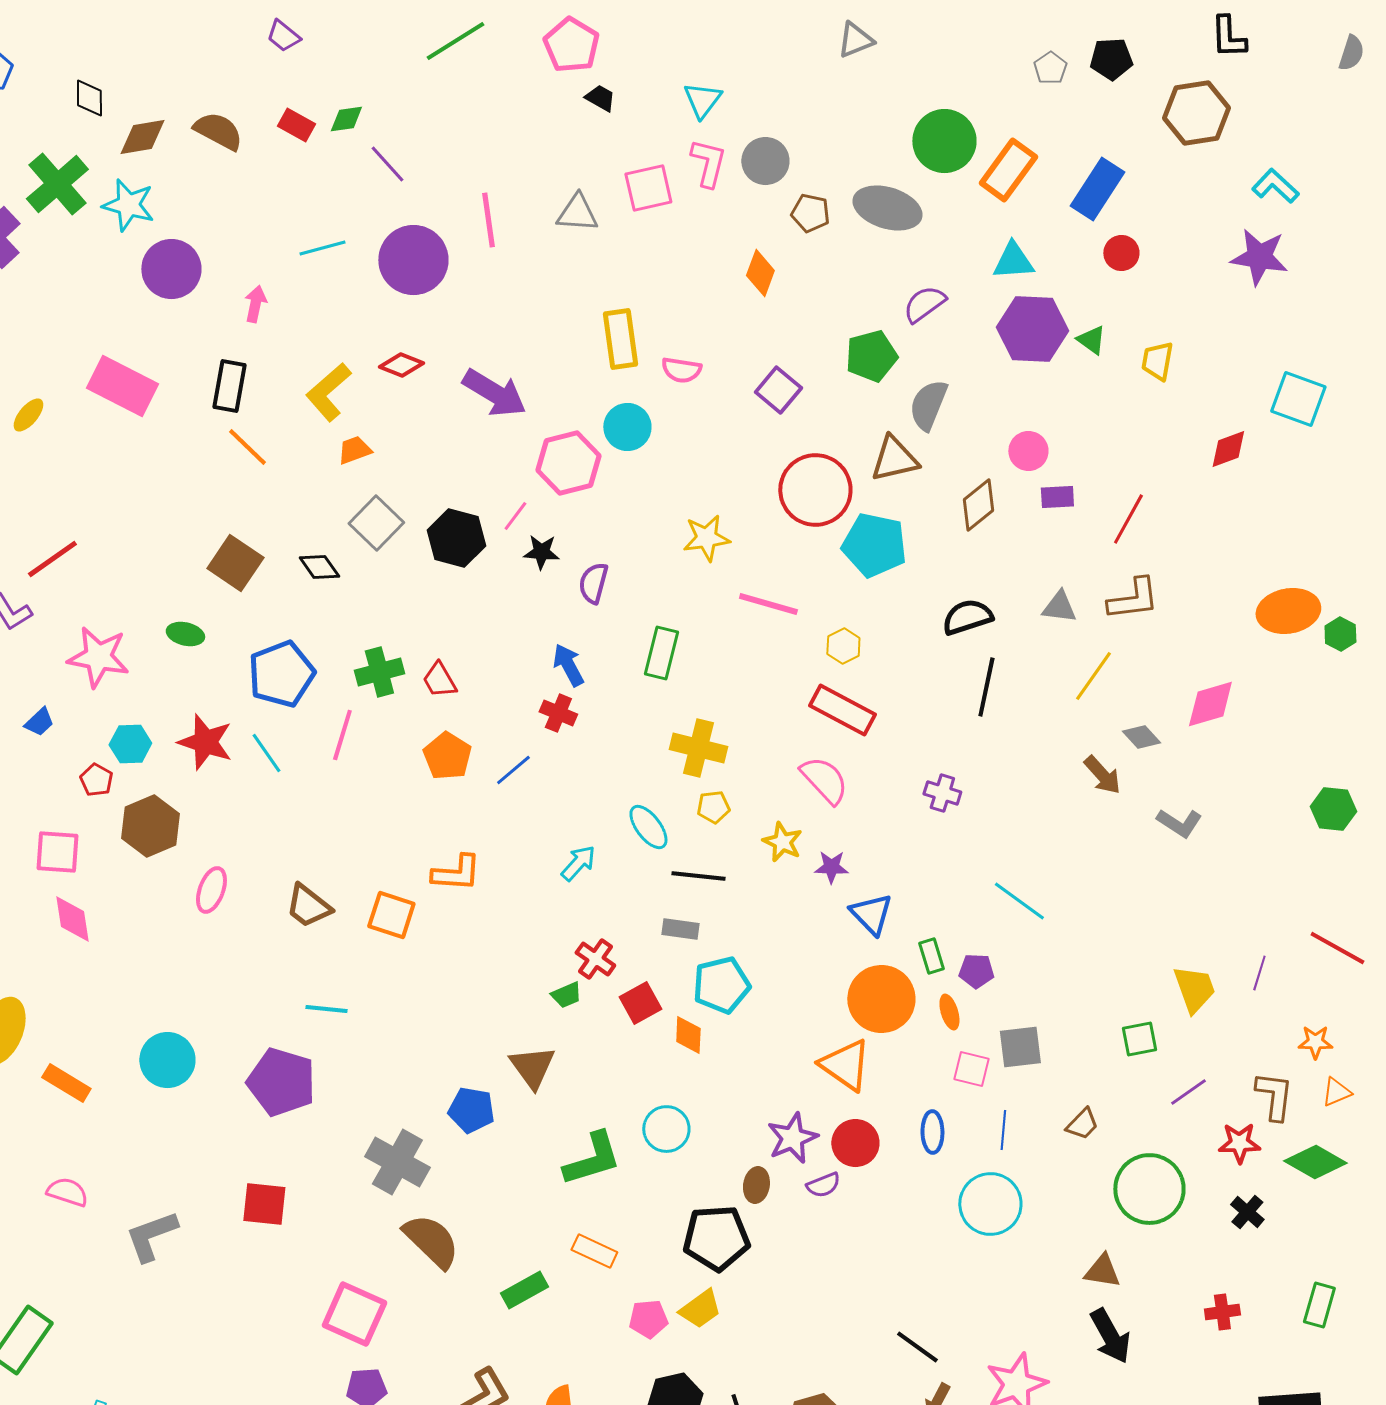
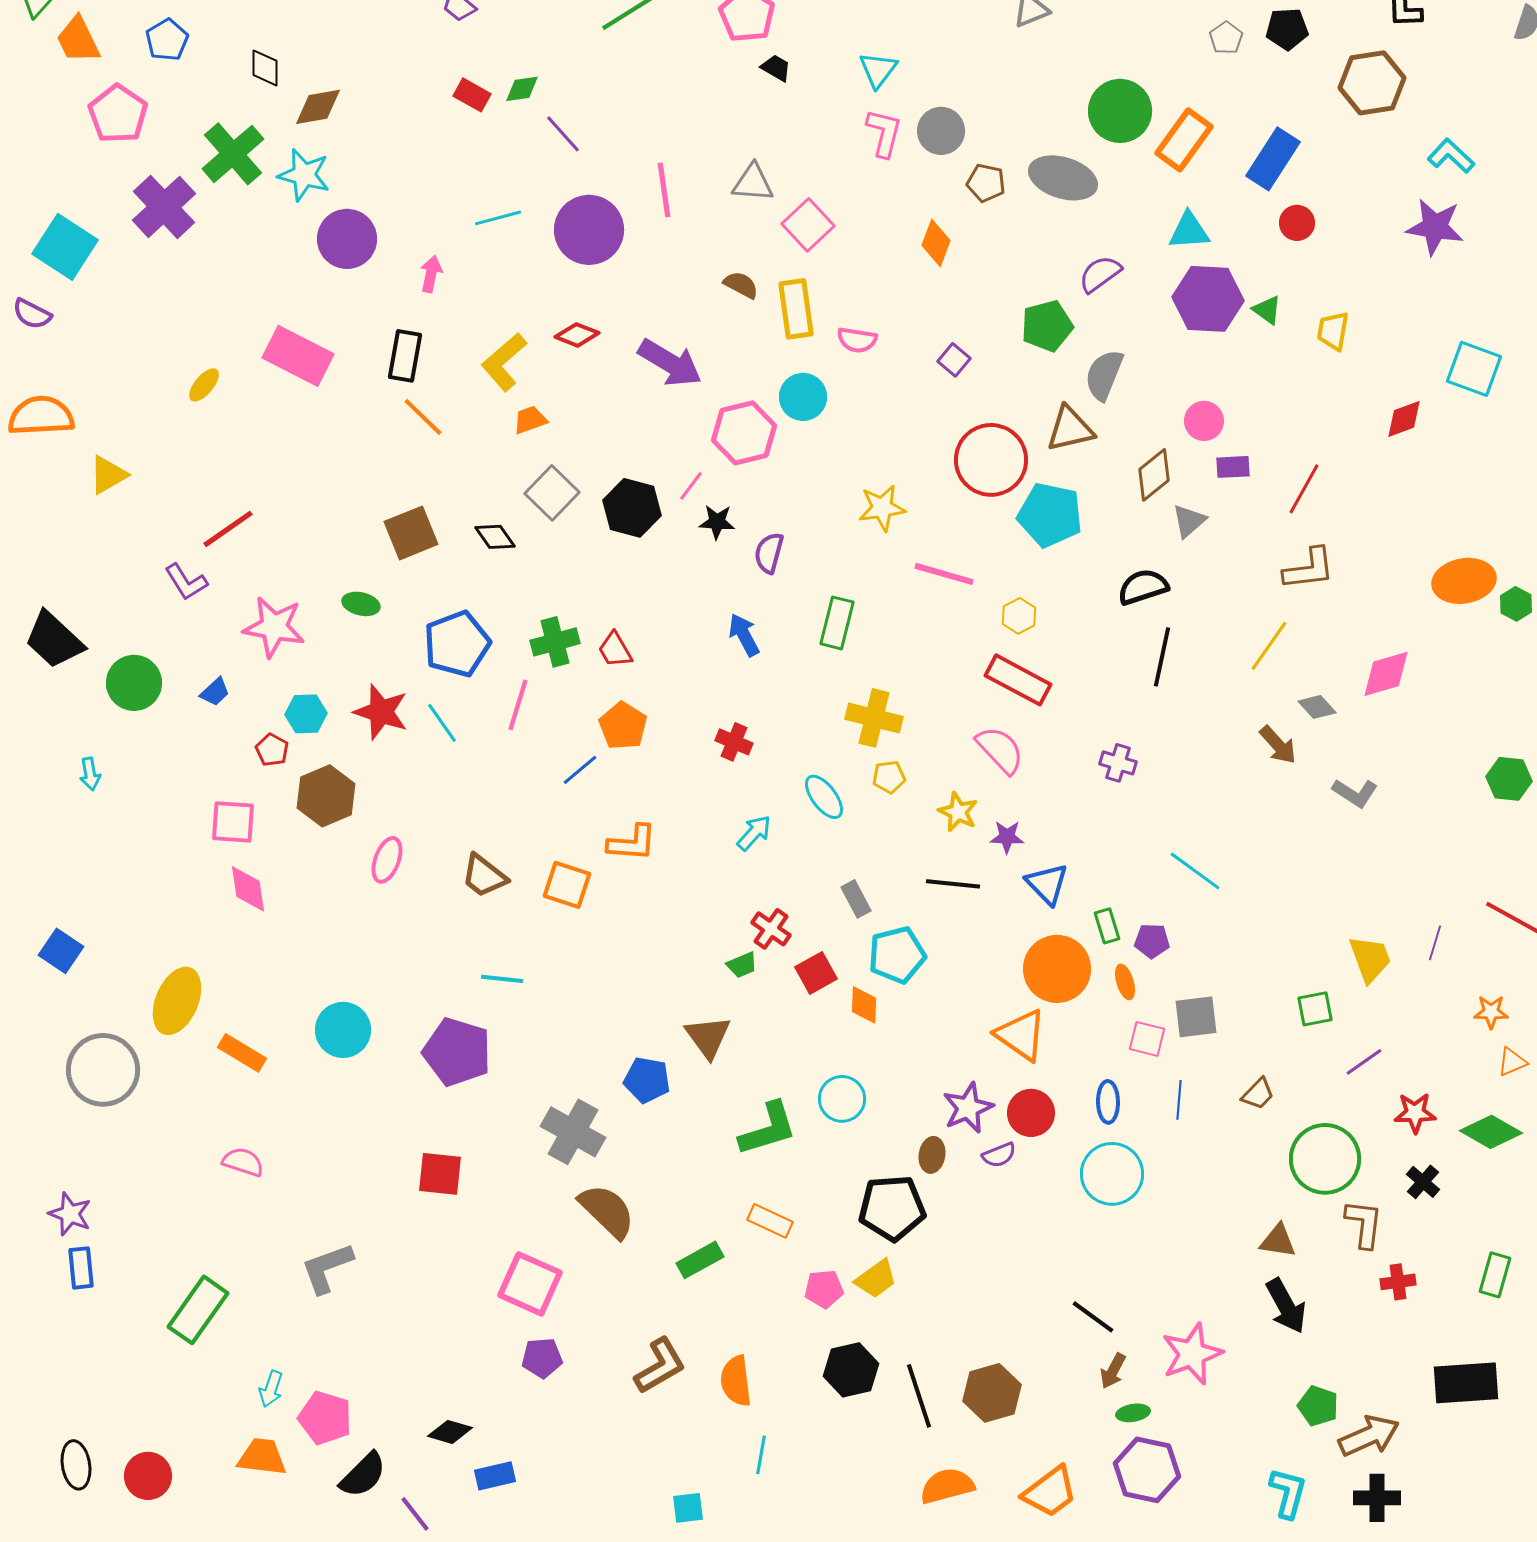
brown semicircle: (218, 131) -> (741, 285), moved, size x0.7
pink square: (648, 188) -> (808, 225), moved, turned -30
purple square: (778, 390) -> (954, 360), size x0.7
brown square: (235, 563) -> (411, 533), turned 34
gray triangle: (1059, 607) -> (1189, 521), moved, turned -48
red cross: (558, 713) -> (734, 742), moved
blue line: (513, 770) -> (580, 770), moved
black line: (698, 876) -> (953, 884), moved
gray rectangle: (680, 929) -> (856, 899), turned 54
brown L-shape: (1274, 1096) -> (1364, 1224), moved
cyan circle: (990, 1204) -> (1112, 1174), moved
gray L-shape: (151, 1236) -> (327, 1268), moved

